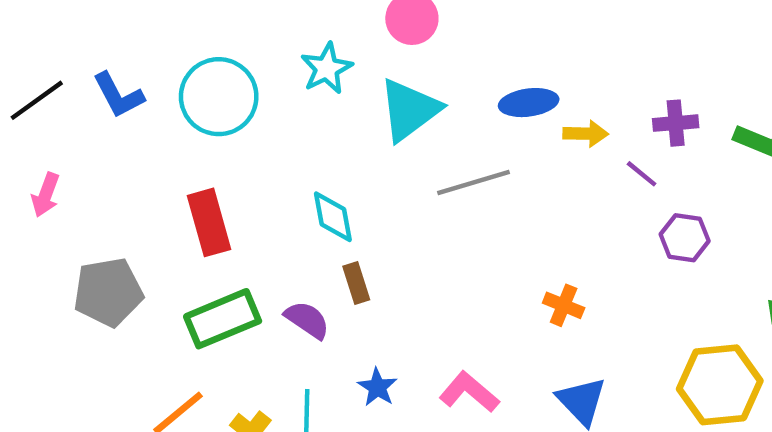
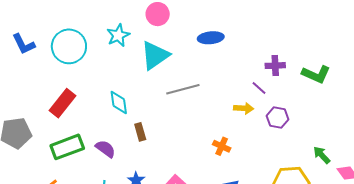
blue ellipse: (529, 103) -> (211, 38), moved
yellow arrow: (586, 134) -> (244, 108), moved
red rectangle: (209, 222) -> (63, 103), turned 52
brown rectangle: (356, 283) -> (140, 132), moved

